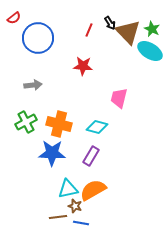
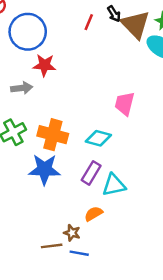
red star: (83, 66) -> (44, 65), moved
cyan triangle: (68, 189) -> (114, 185), moved
orange semicircle: (93, 190) -> (94, 214), size x0.6

